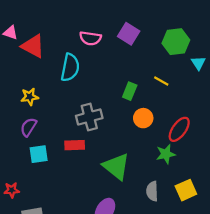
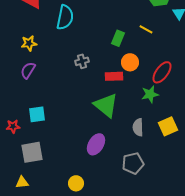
gray cross: (89, 117) -> (82, 61), size x0.6
red rectangle: (75, 145) -> (114, 76), moved
cyan square: (39, 154) -> (37, 114), moved

